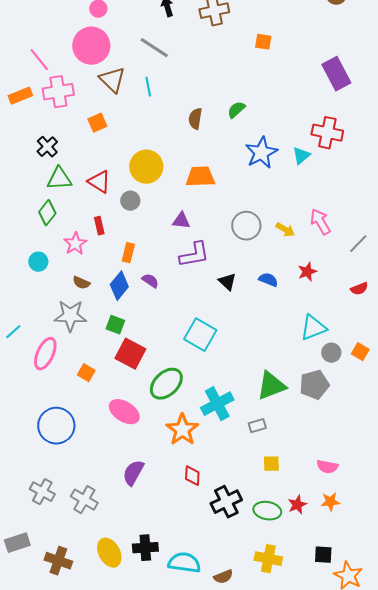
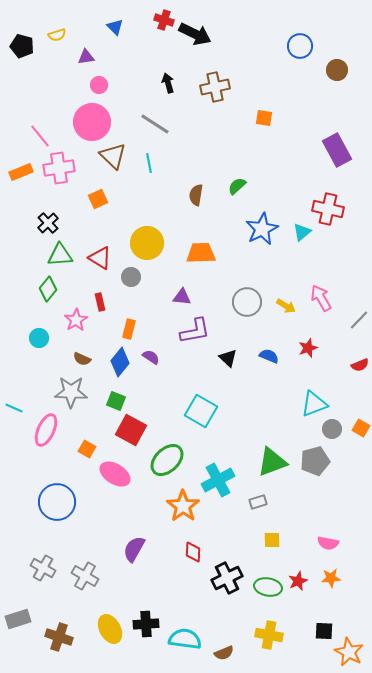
cyan line: (13, 332) -> (14, 408), turned 66
pink ellipse: (124, 412) -> (115, 474), moved

